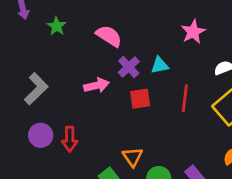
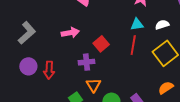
cyan triangle: (160, 65) -> (137, 24), moved
purple cross: (129, 67) -> (86, 62), moved, turned 35
red square: (140, 99) -> (101, 44), turned -35

